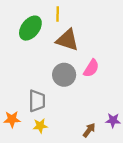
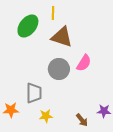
yellow star: (40, 126) -> (46, 116), moved
brown arrow: (89, 130) -> (82, 120), turned 104

